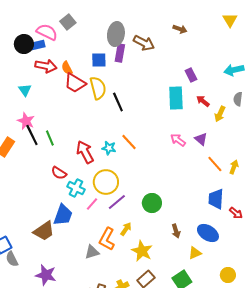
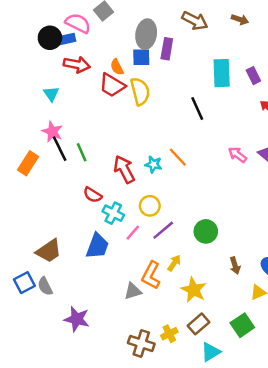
gray ellipse: (116, 34) -> (146, 34), moved
brown arrow: (144, 43) -> (195, 21), moved
orange semicircle: (67, 68) -> (117, 67), moved
cyan rectangle: (176, 98) -> (222, 73), moved
black line: (118, 102) -> (197, 108), moved
yellow circle: (106, 182) -> (150, 206), size x0.7
brown trapezoid: (44, 231) -> (49, 251), moved
gray semicircle: (12, 259) -> (45, 286), moved

